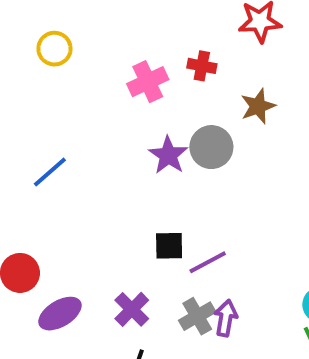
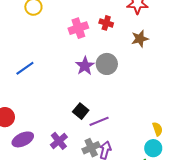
brown star: (258, 106) -> (140, 39), moved
black square: (169, 246) -> (81, 111), turned 35

